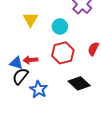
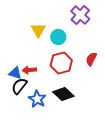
yellow triangle: (30, 19) -> (38, 30), moved
black diamond: (79, 83) -> (63, 94), moved

